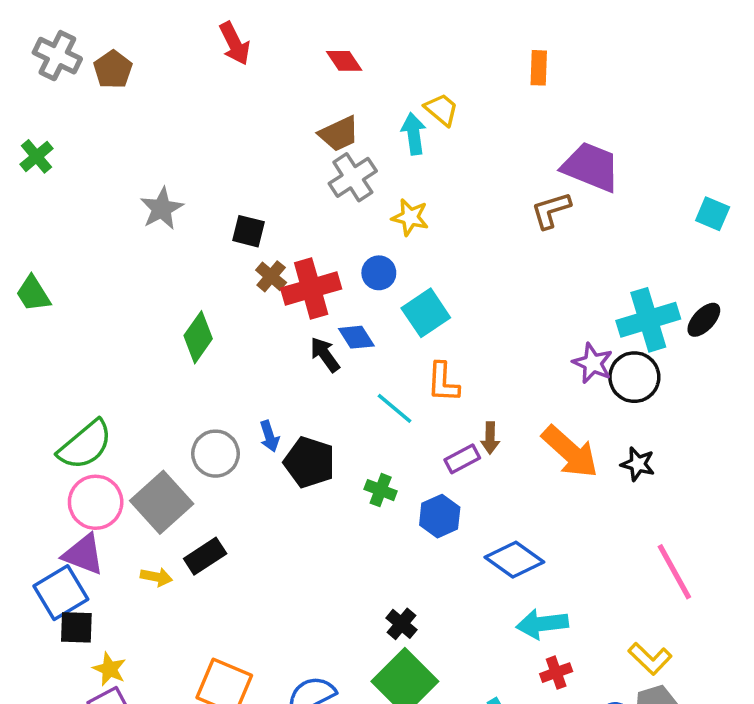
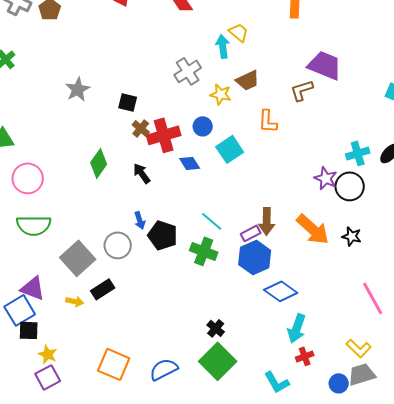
brown trapezoid: (339, 134) -> (248, 80), moved
cyan cross: (648, 320) -> (358, 153), size x0.7
black arrow: (325, 355) -> (142, 173), moved
orange L-shape: (443, 382) -> (268, 121), moved
cyan line: (395, 408) -> (212, 221), moved
brown arrow: (490, 438) -> (267, 221), size x1.5
green semicircle: (85, 445) -> (34, 225), turned 40
gray circle: (215, 454) -> (118, 245), moved
green cross: (381, 490) -> (204, 251), size x1.5
pink circle: (96, 502) -> (28, 178), moved
blue hexagon: (440, 516) -> (255, 257), moved, size x1.4
cyan arrow: (542, 624) -> (297, 328), turned -64

